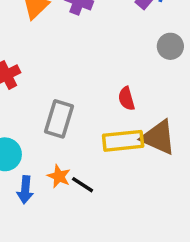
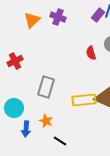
red semicircle: (126, 99) -> (91, 53), moved
black line: (83, 185) -> (60, 141), moved

